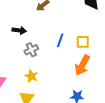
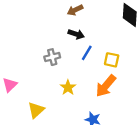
black arrow: (19, 30) -> (76, 34), moved
yellow star: (31, 76) -> (68, 88), moved

